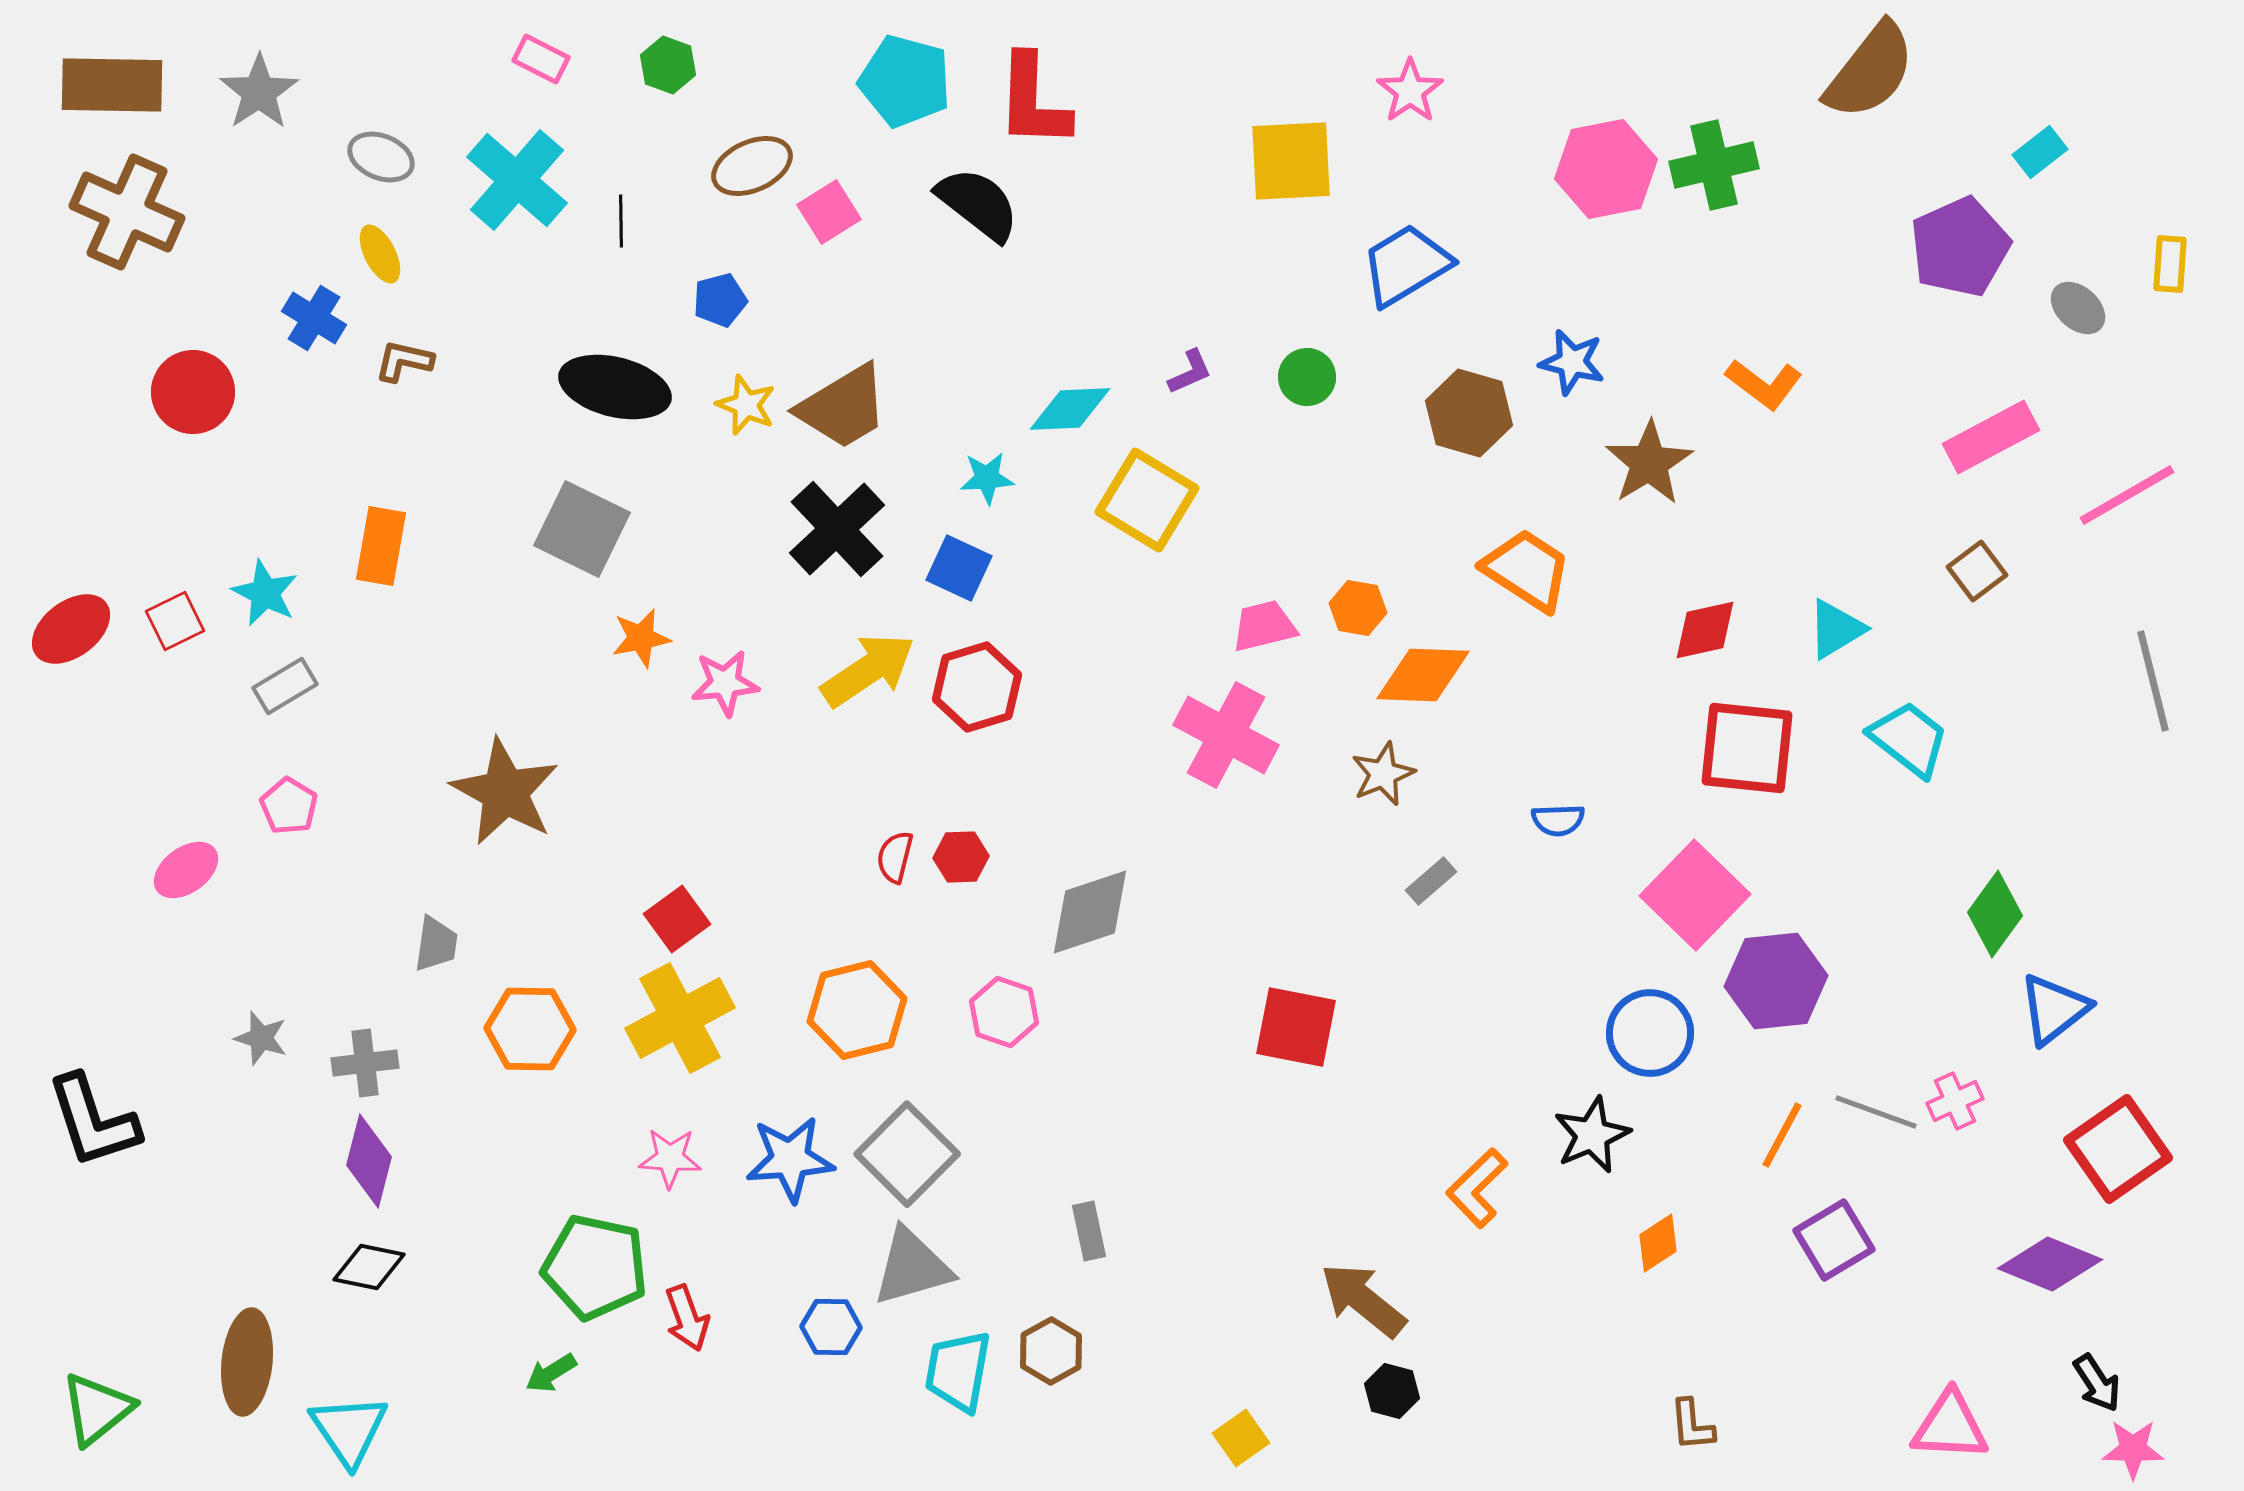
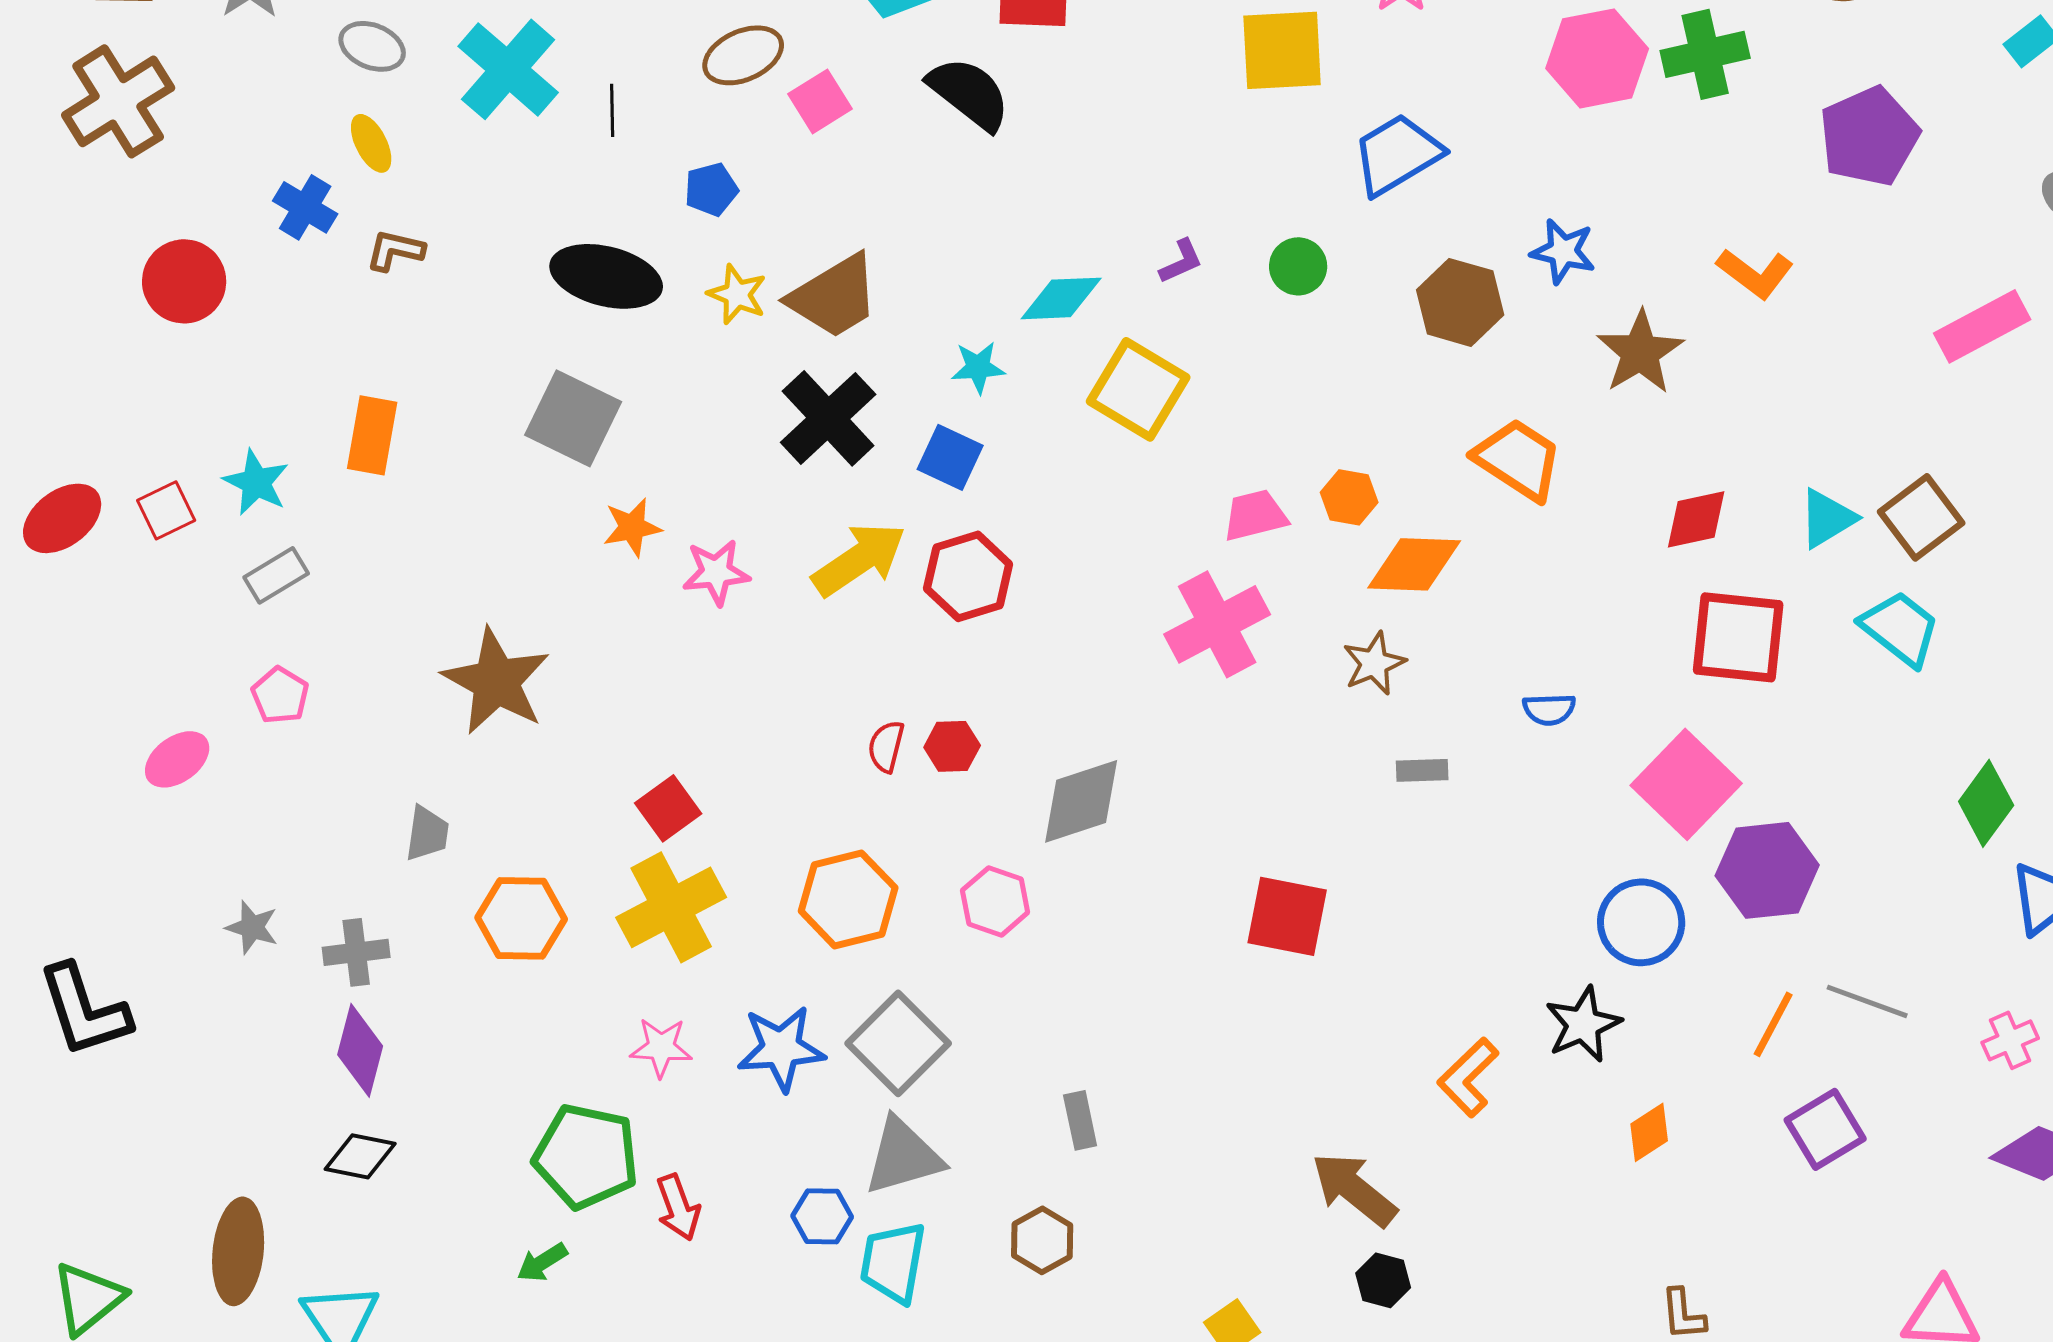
brown cross: (127, 212) -> (118, 101), turned 34
purple pentagon: (1960, 247) -> (1869, 136), moved
brown square: (1977, 571) -> (1921, 517), moved, size x1.4
pink cross: (1226, 735) -> (1217, 624), turned 34
gray rectangle: (1431, 881) -> (1422, 770), turned 39
pink cross: (1955, 1101) -> (2010, 1040), moved
cyan trapezoid: (958, 1371) -> (893, 1262), moved

